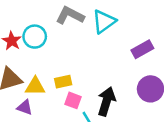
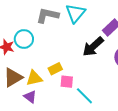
black arrow: (106, 101) -> (93, 47), moved, turned -135
purple triangle: (25, 107) -> (30, 97), turned 32

